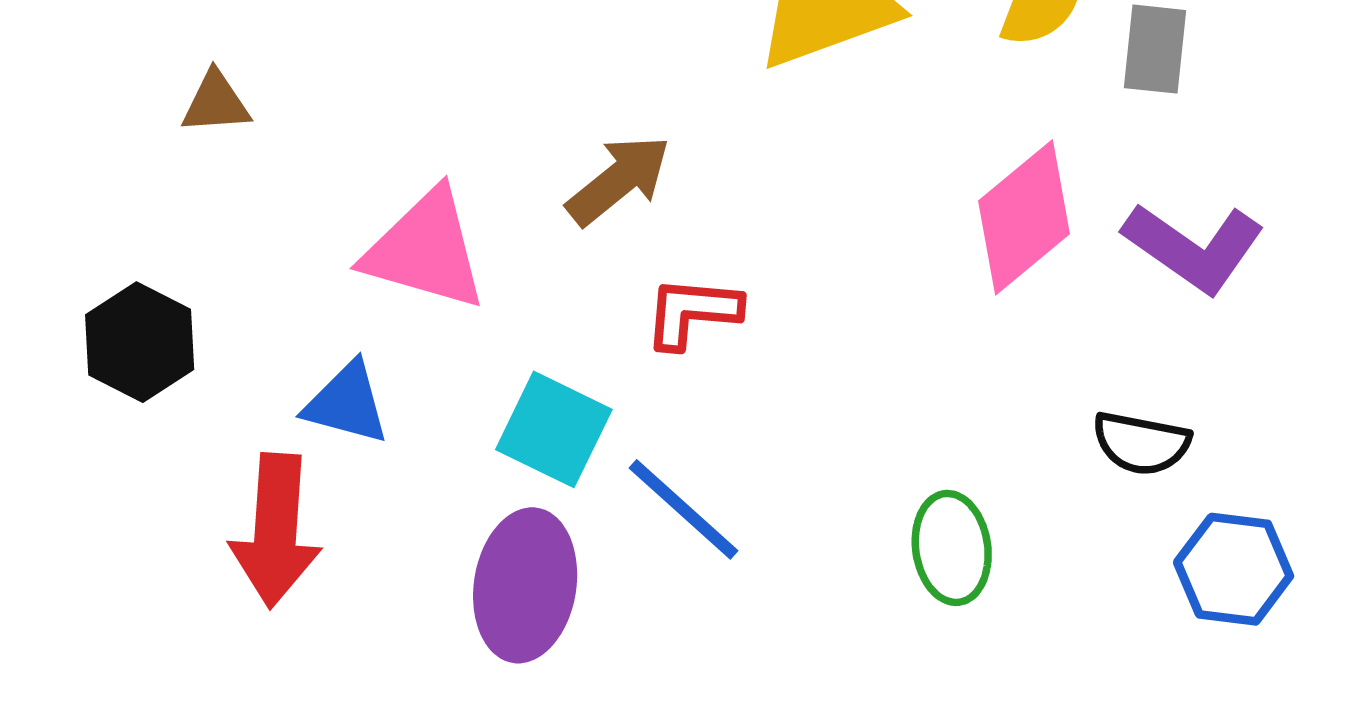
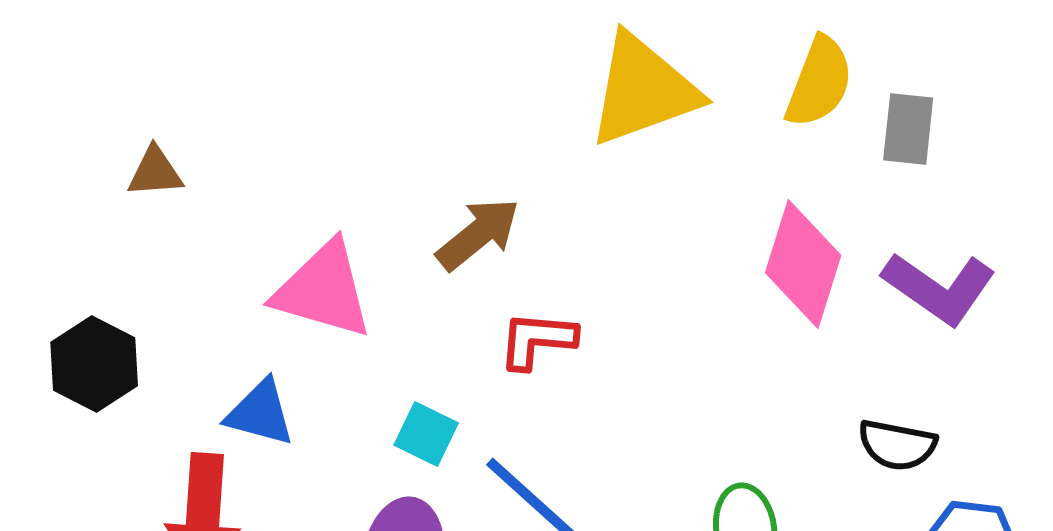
pink diamond: (1024, 217) -> (803, 264), turned -33
cyan square: (554, 429) -> (426, 434), size x0.7

